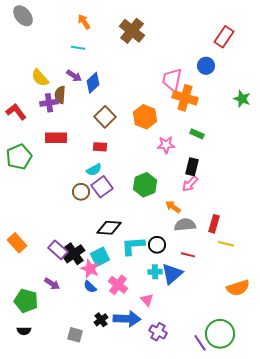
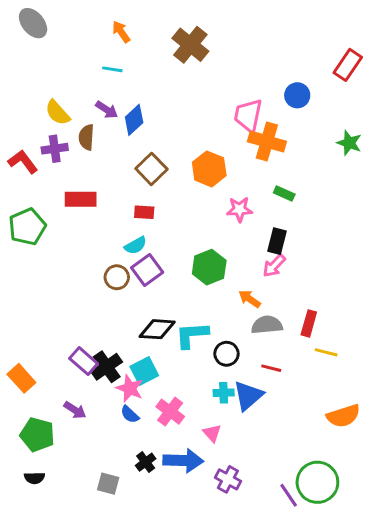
red rectangle: (224, 37) -> (348, 65), moved
purple cross: (49, 103) -> (55, 149), moved
orange rectangle: (17, 243) -> (21, 378), moved
cyan L-shape: (133, 246) -> (192, 335), moved

